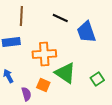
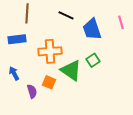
green square: (97, 79) -> (93, 60), moved

